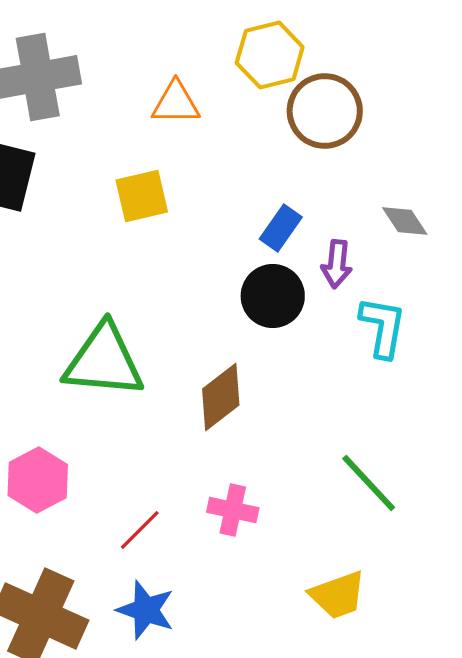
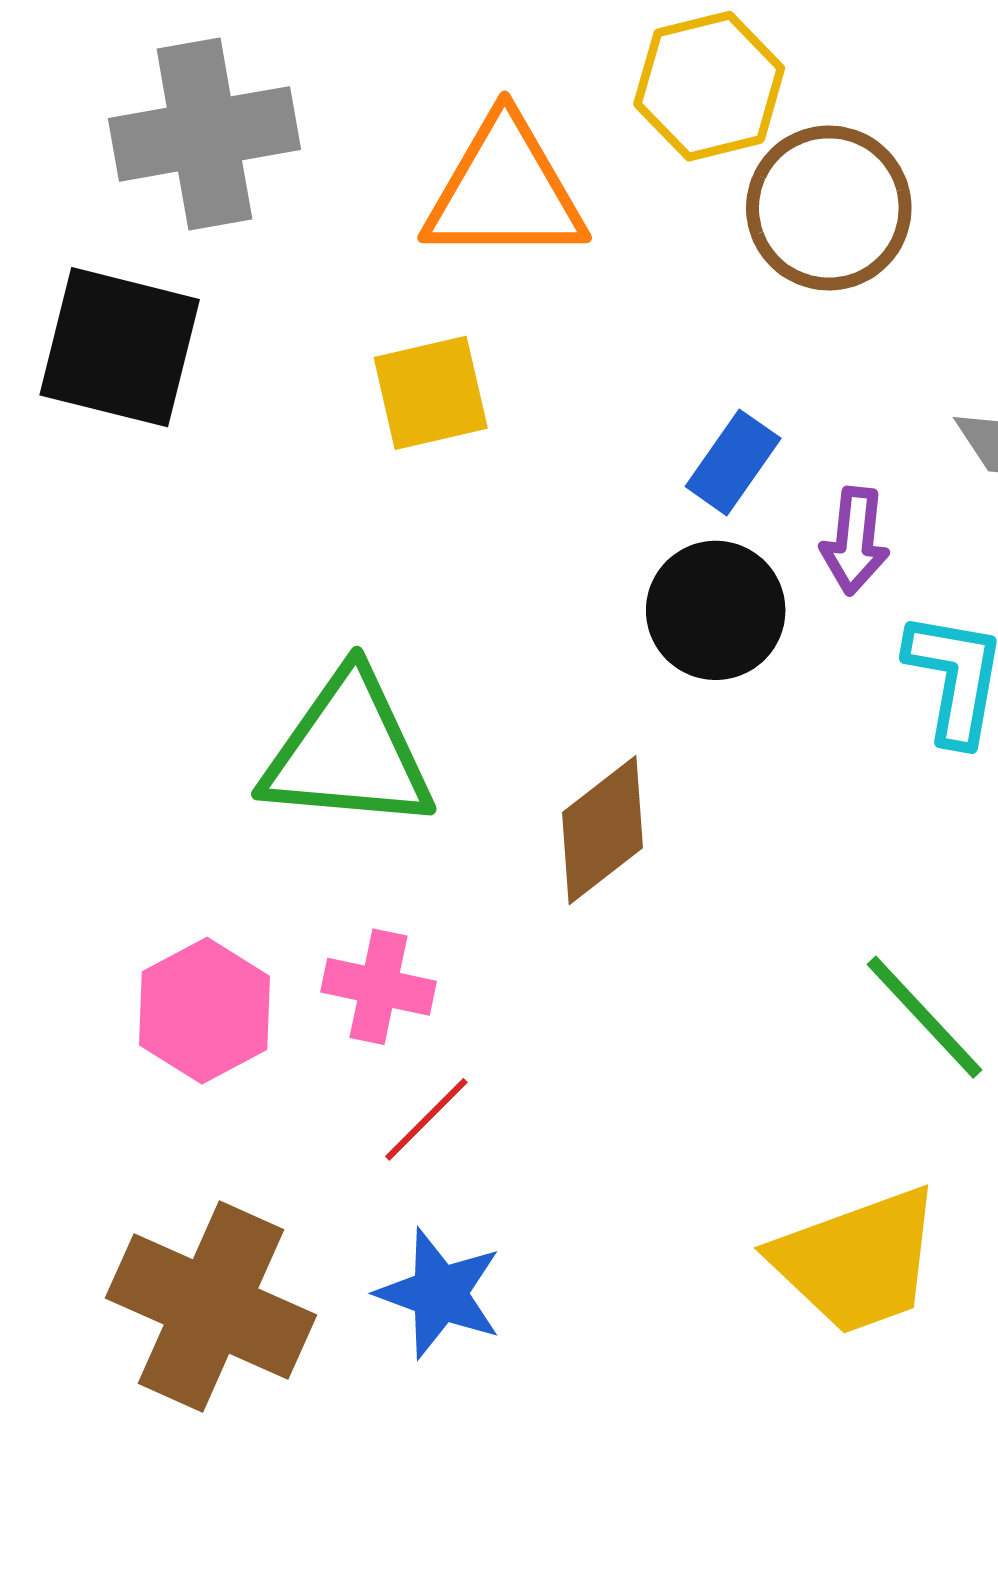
orange triangle: (176, 103) -> (505, 191), size x1.6
pink cross: (233, 510) -> (379, 987), moved
yellow trapezoid: (338, 595) -> (857, 1261), size x1.4

